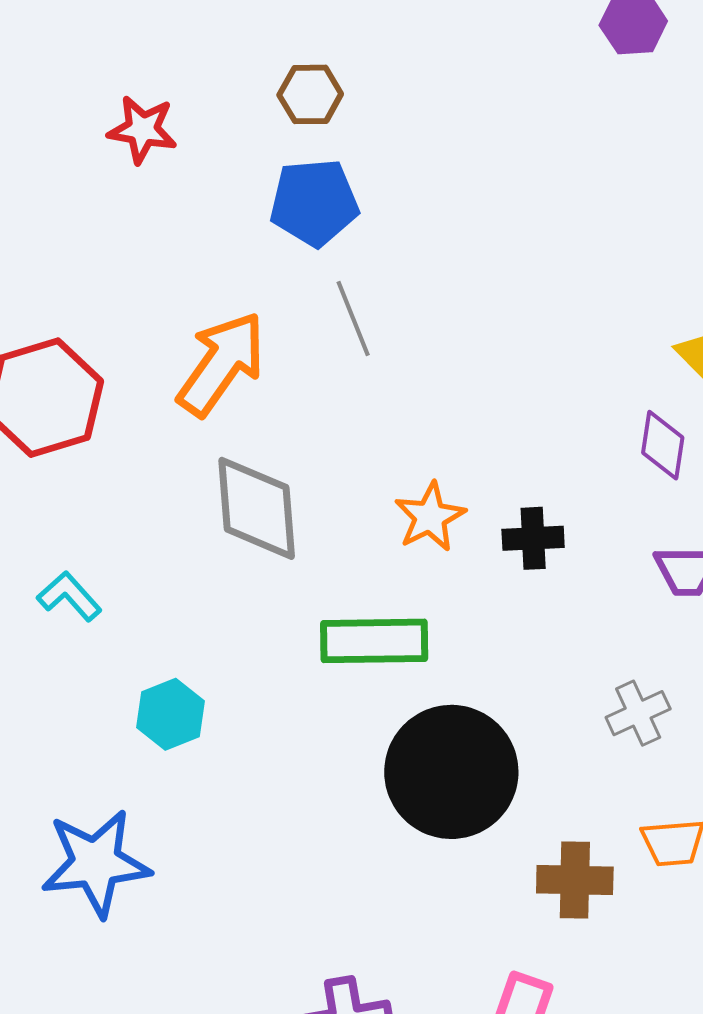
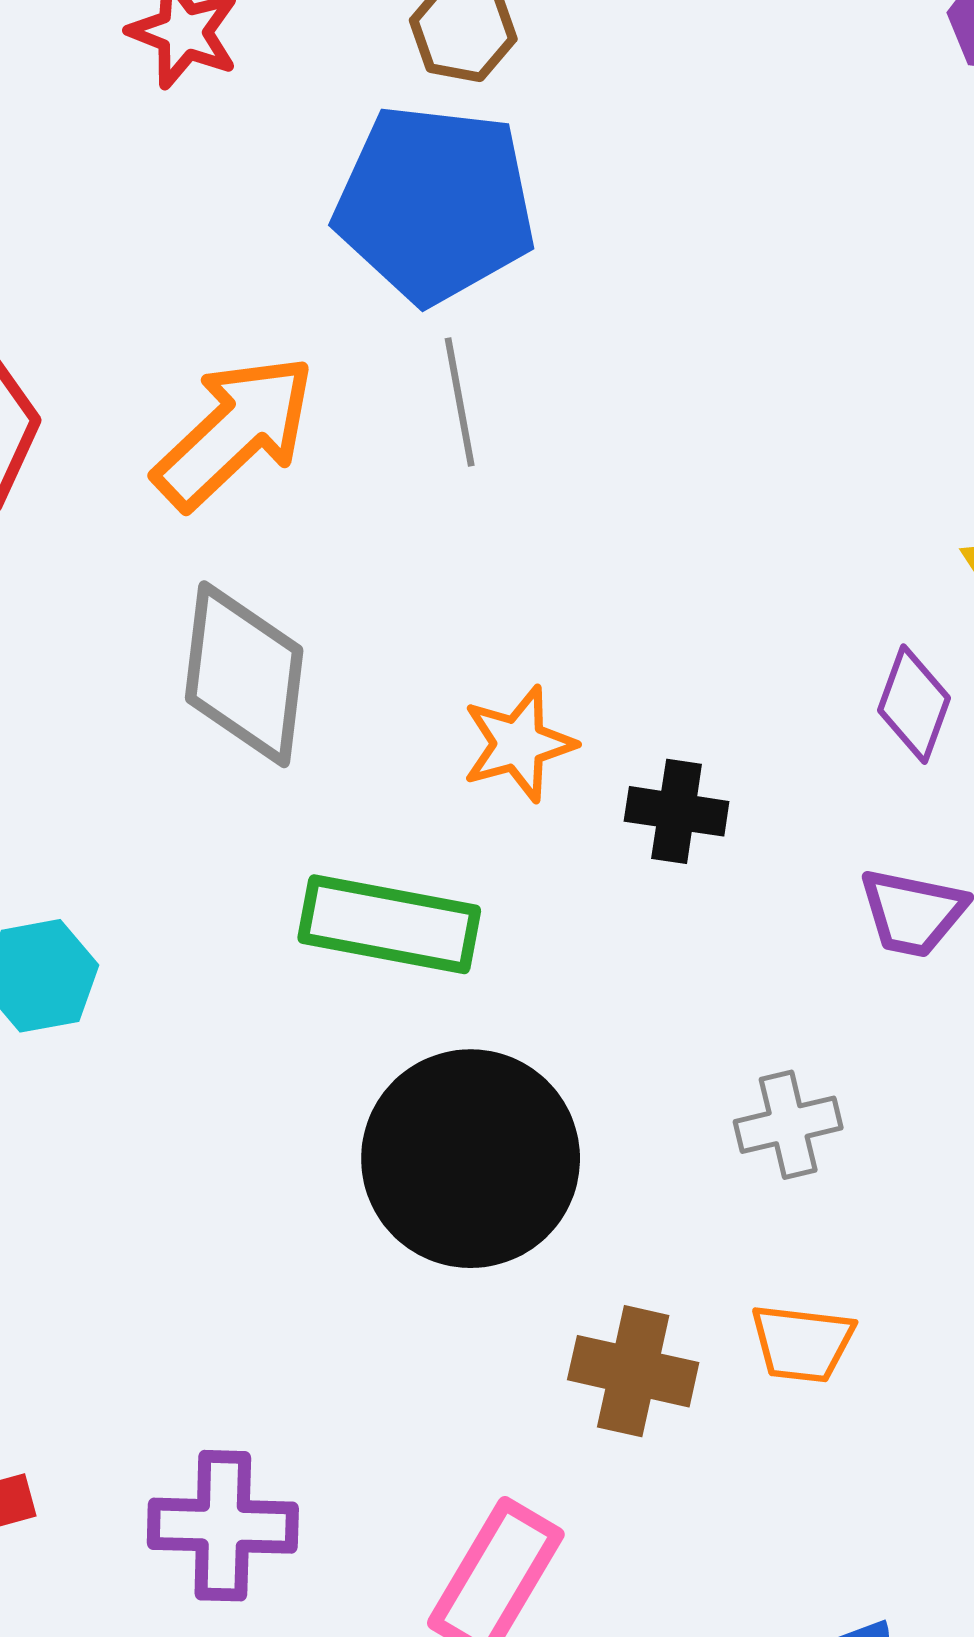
blue pentagon: (314, 202) -> (435, 204), size x1.4

